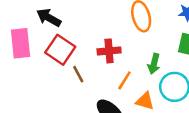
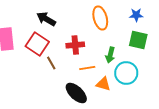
black arrow: (49, 18) -> (46, 19), moved
orange line: (124, 80) -> (87, 68), turned 49

